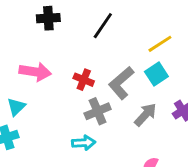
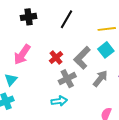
yellow line: (160, 44) -> (107, 29), turned 30
pink arrow: (35, 72) -> (22, 54), turned 120
red cross: (84, 80) -> (56, 58), turned 32

